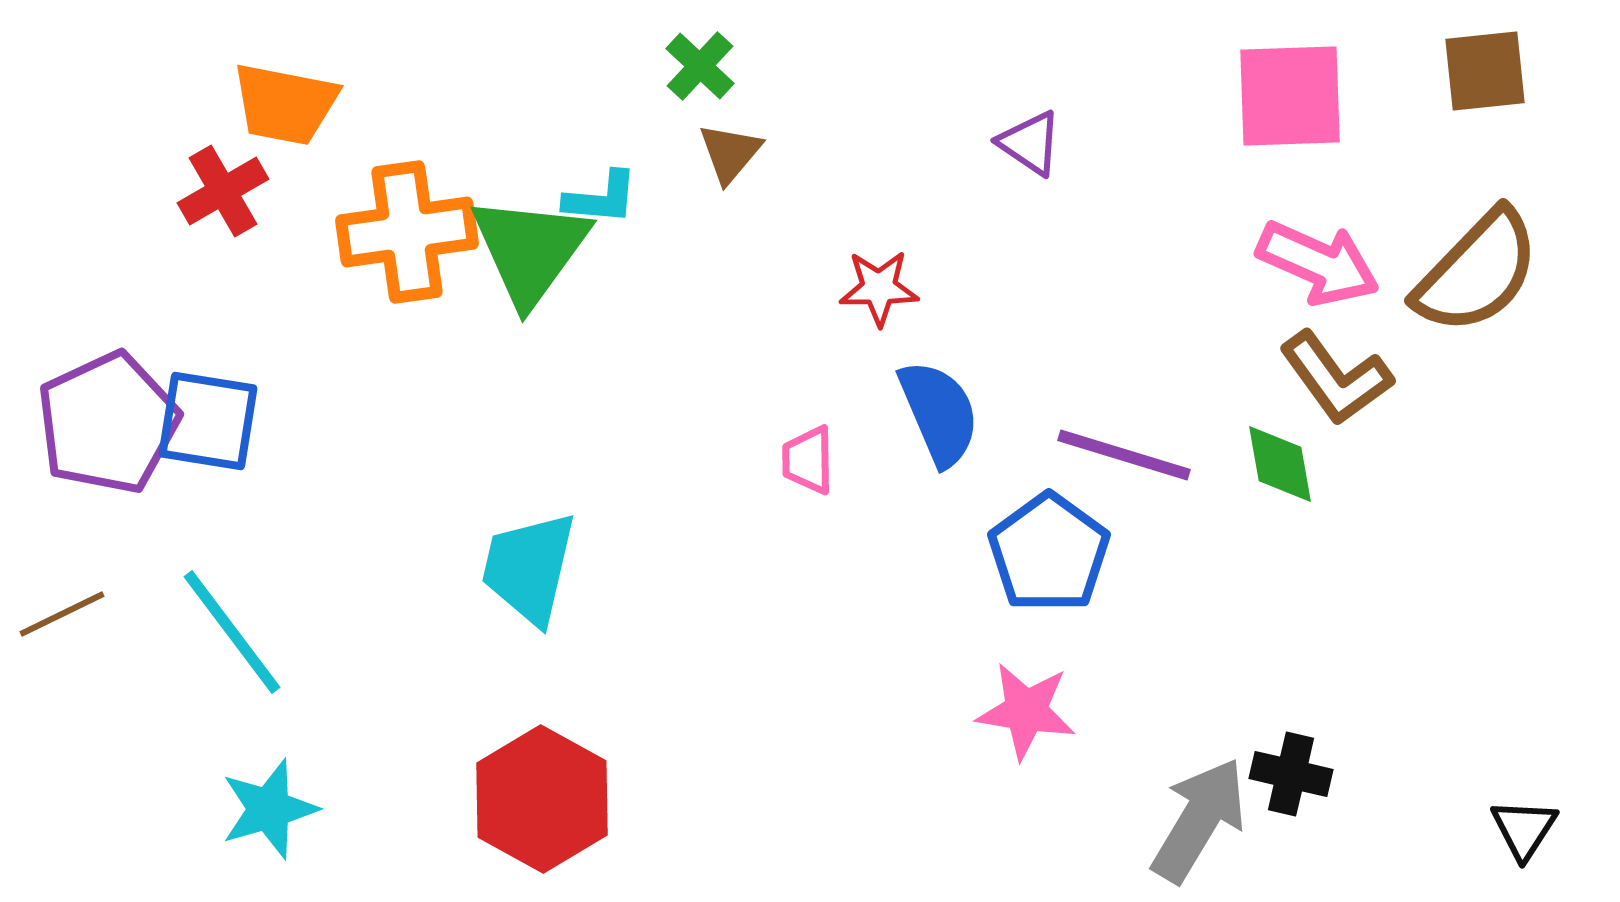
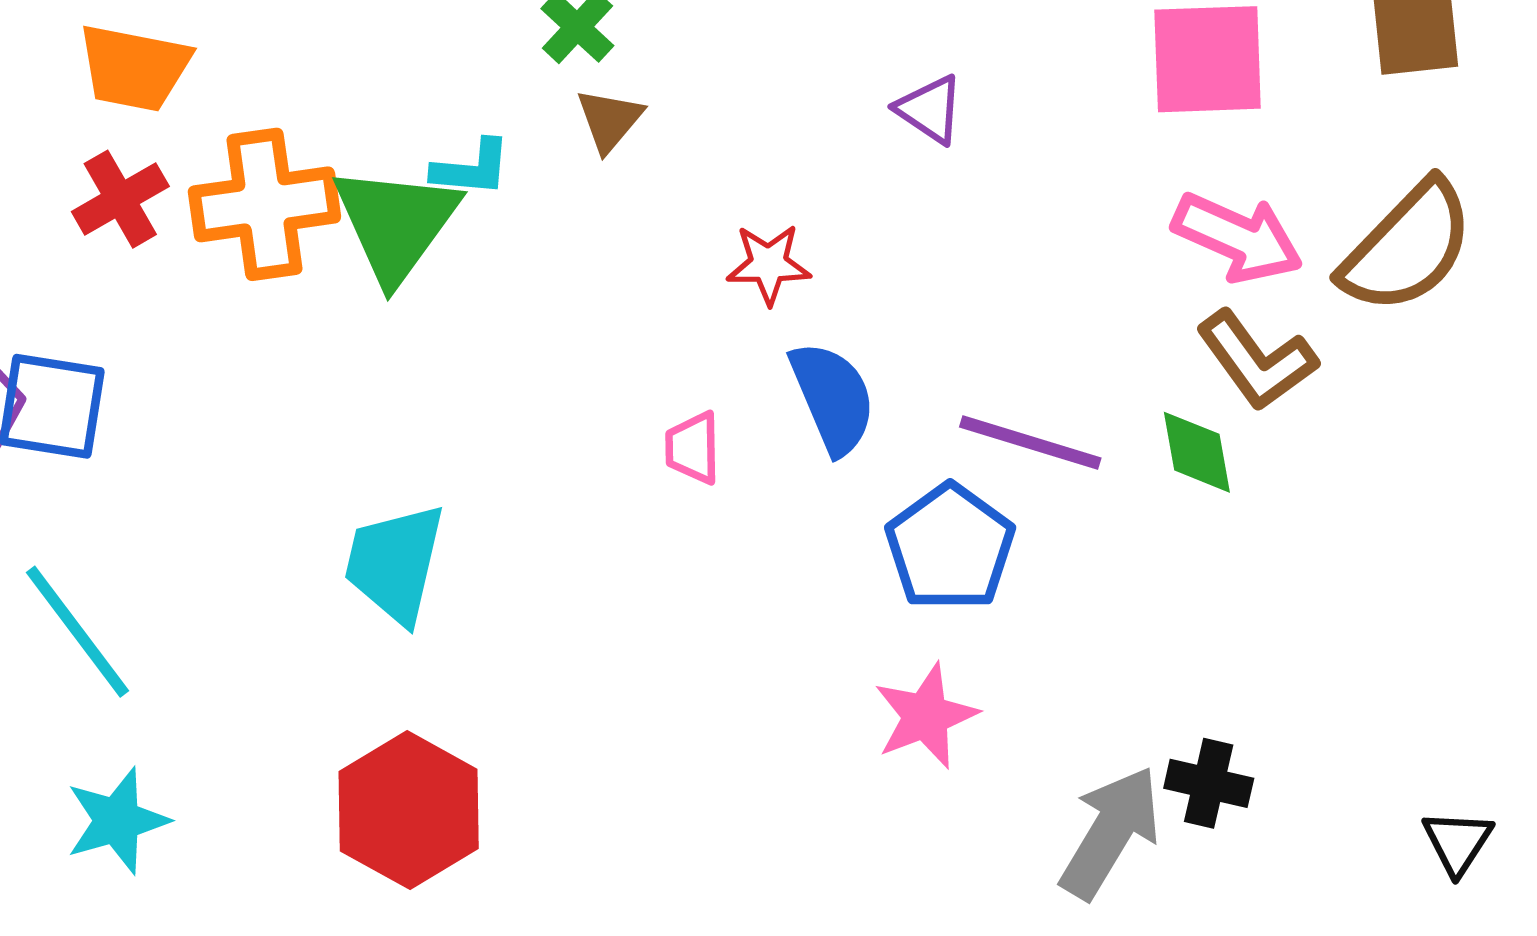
red cross: (223, 191) -> (120, 199), moved
pink star: (1026, 711) -> (926, 716), turned -30

